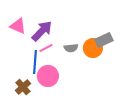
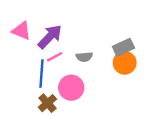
orange circle: (93, 48) -> (125, 63), moved
pink circle: (48, 76) -> (71, 88), moved
brown cross: (23, 87) -> (47, 103), moved

